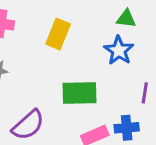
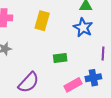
green rectangle: (79, 93) -> (60, 58), size x0.6

